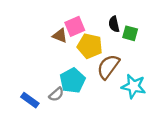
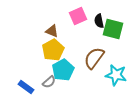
pink square: (75, 26) -> (78, 16), moved
green square: (130, 33) -> (113, 29), size x1.5
yellow pentagon: (90, 46) -> (53, 50), moved, turned 30

